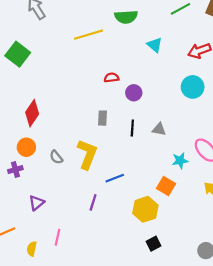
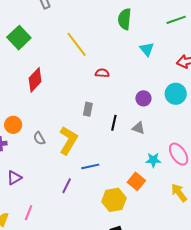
green semicircle: (126, 17) -> (125, 19), turned 90
yellow line: (88, 35) -> (77, 44), moved, turned 60
purple circle: (134, 93) -> (143, 98), moved
red diamond: (32, 113) -> (35, 80), moved

